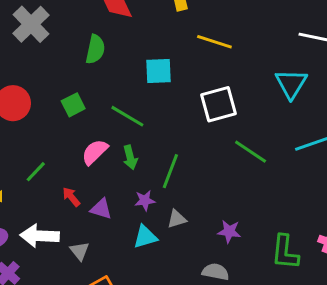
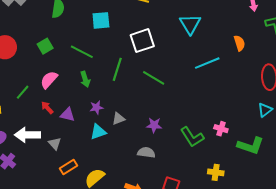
pink semicircle: (95, 152) -> (49, 80), moved
green line: (251, 152) -> (154, 78), moved
green line: (170, 171) -> (117, 69), moved
green L-shape: (285, 252) -> (192, 137), turned -35

